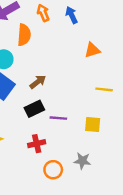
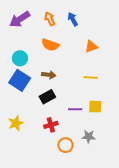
orange semicircle: (24, 35) -> (50, 45), moved, turned 108
brown arrow: (38, 82) -> (49, 75), turned 48
yellow line: (104, 89) -> (91, 78), moved
purple line: (58, 118) -> (75, 109), moved

